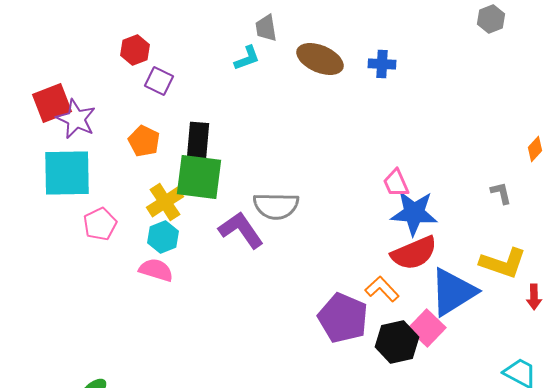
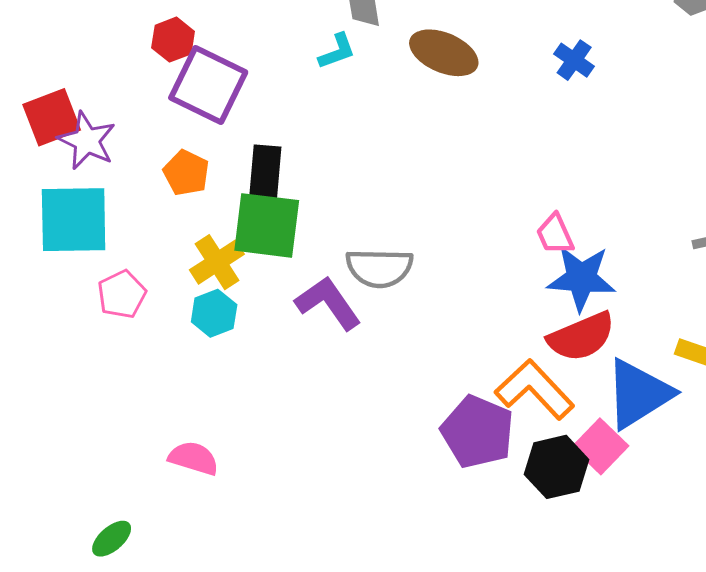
blue cross: (382, 64) -> (574, 60), moved, turned 32
purple square: (159, 81) -> (208, 85), size x1.8
pink semicircle: (156, 270) -> (194, 458), moved
orange L-shape: (382, 289) -> (535, 389), size x1.6

